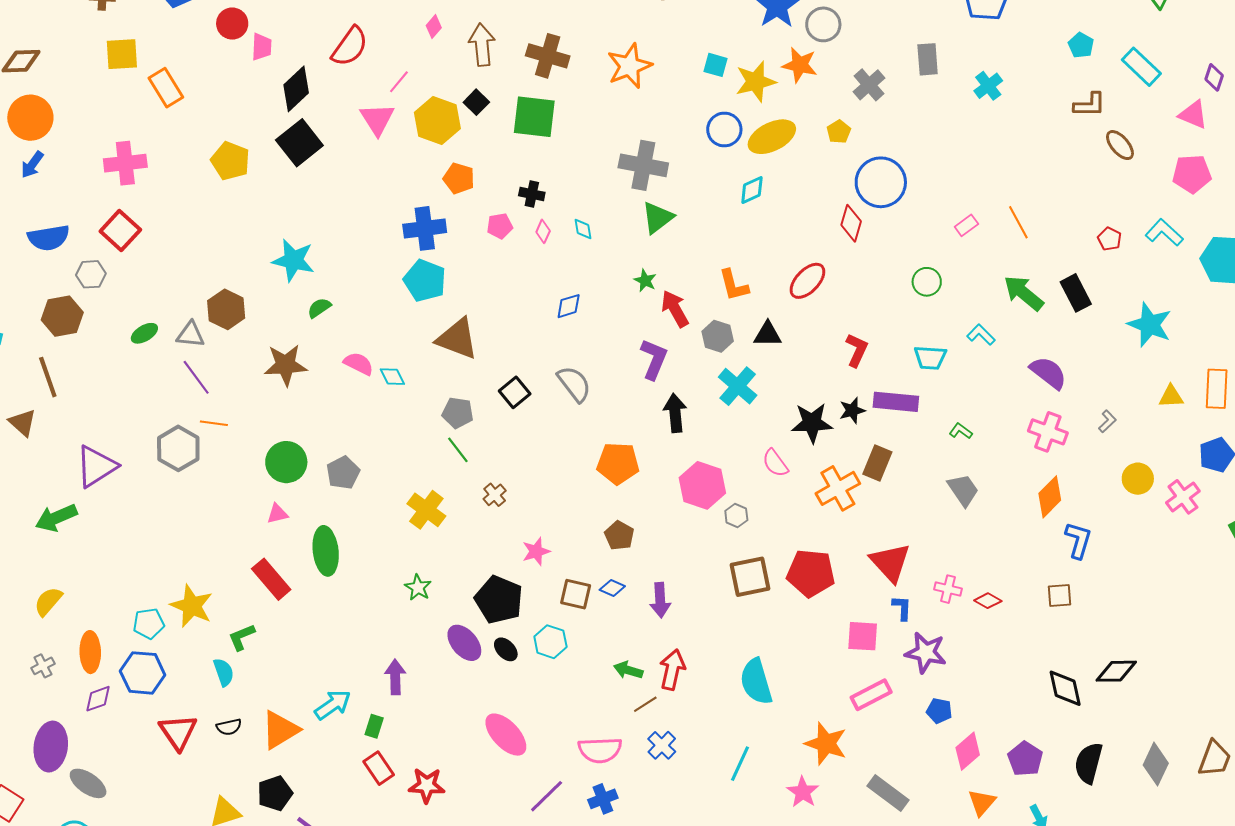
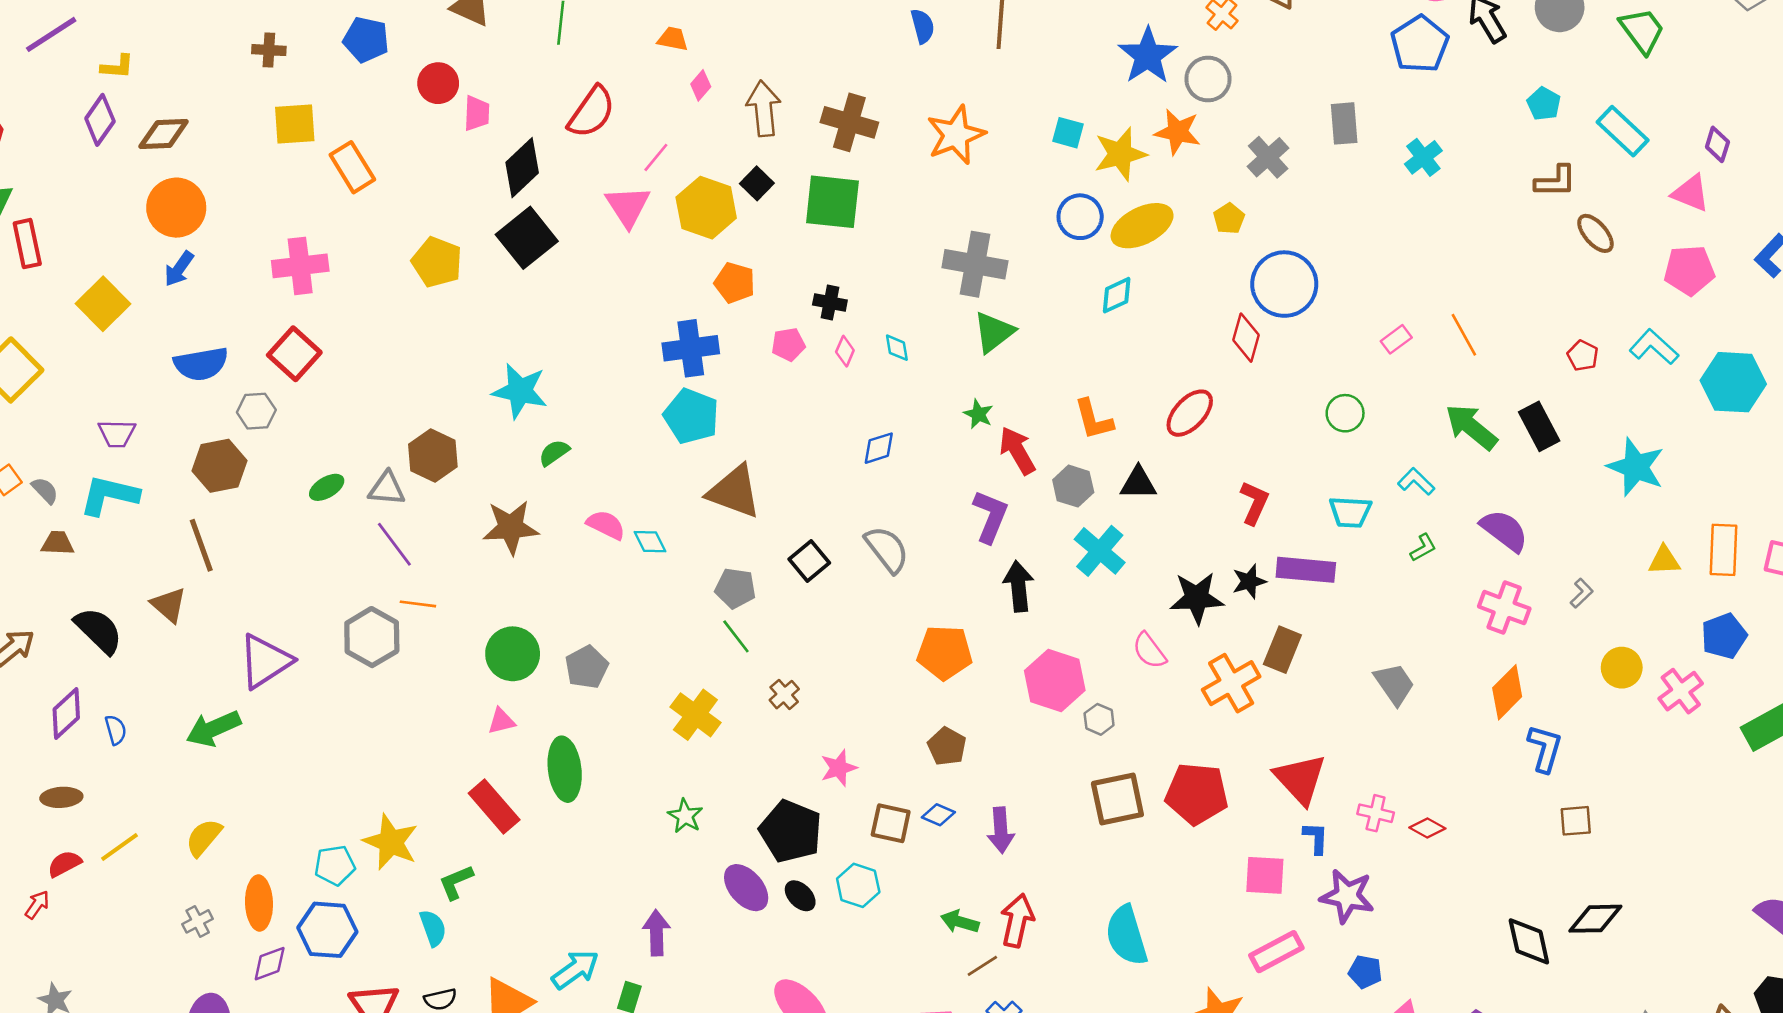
green L-shape: (961, 431) -> (1423, 548), moved, turned 115
brown square: (1060, 595) -> (1576, 821), moved

